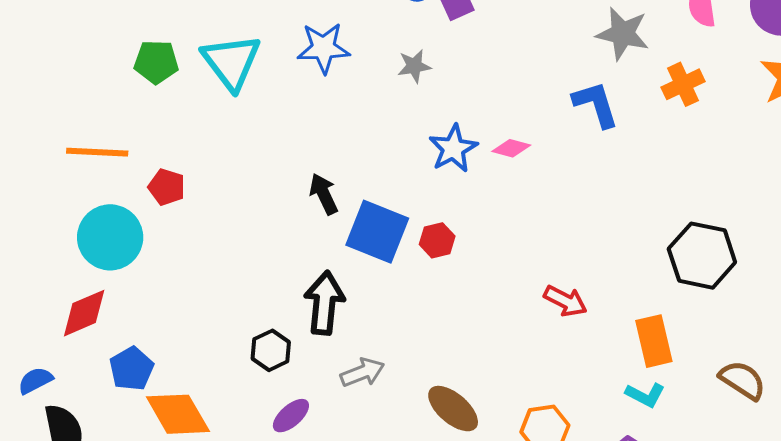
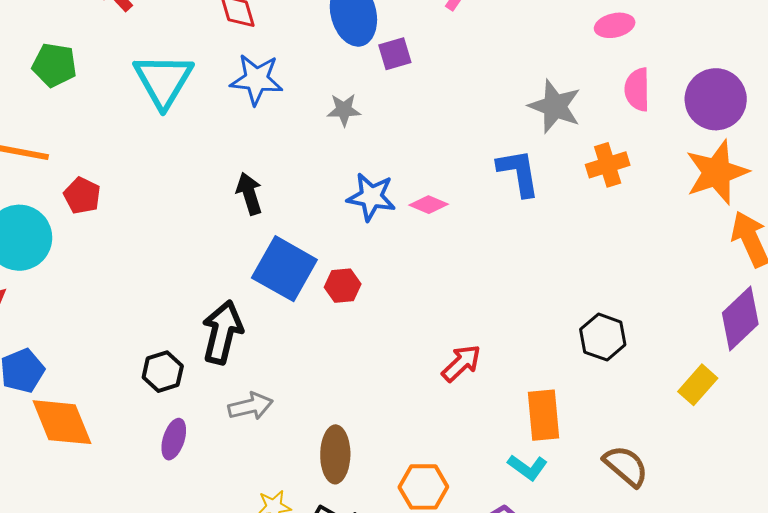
green pentagon: (156, 62) -> (54, 65), moved
blue star: (453, 149) -> (371, 197), turned 30
black arrow: (324, 194) -> (249, 194), moved
black hexagon: (702, 256) -> (603, 337), size x0.7
red arrow: (565, 301) -> (461, 363), turned -78
brown ellipse: (453, 409) -> (335, 454), turned 42
purple ellipse: (291, 416) -> (174, 439), turned -39

